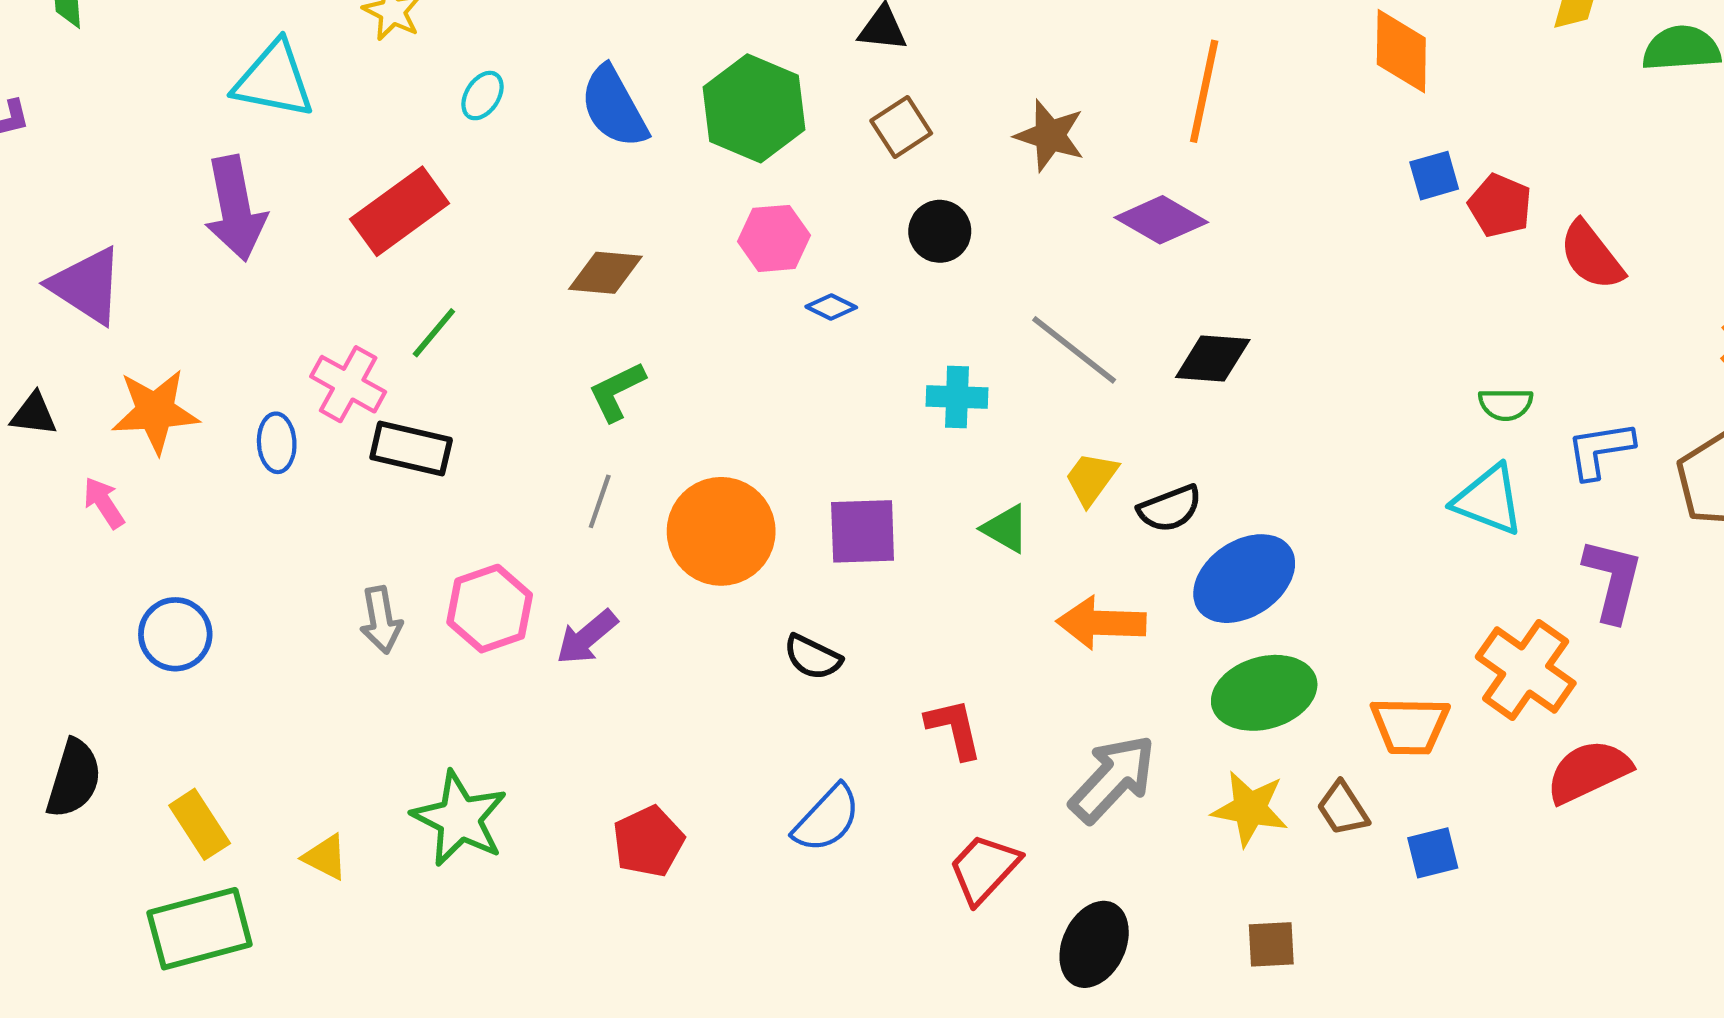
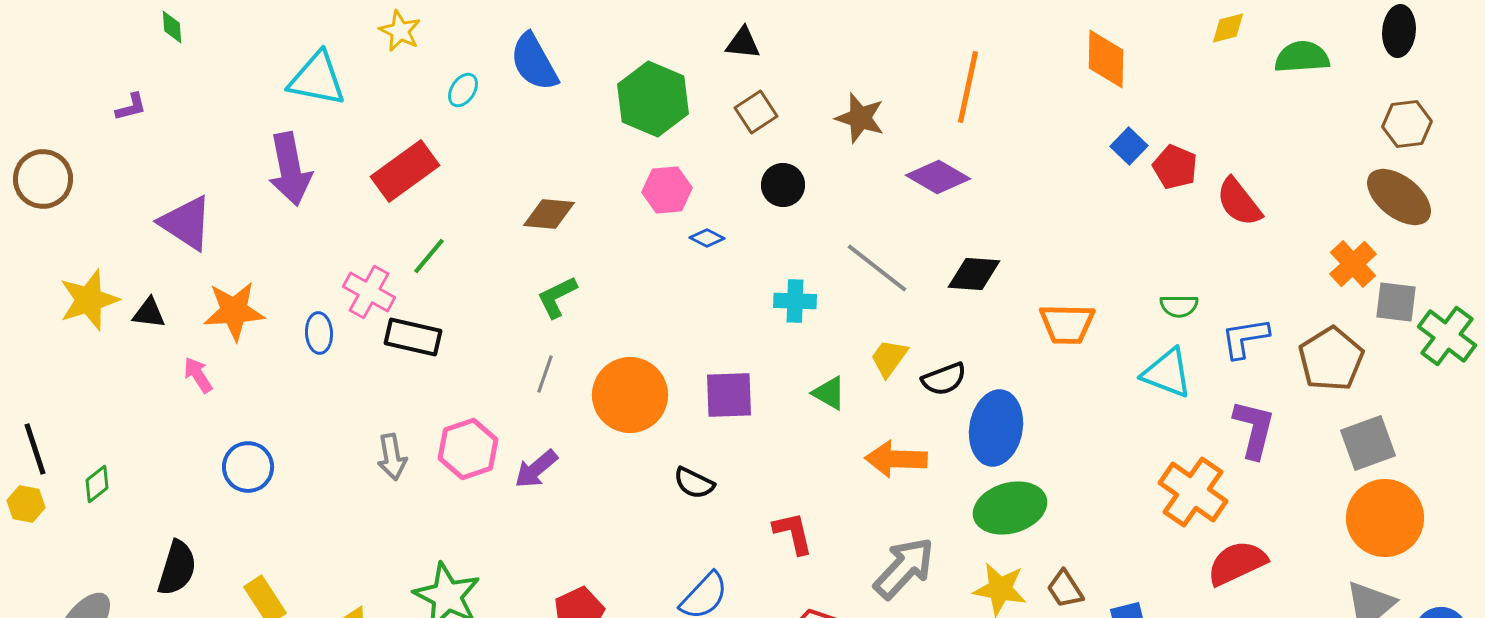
blue semicircle: (614, 107) -> (534, 62), moved
blue square: (1434, 176) -> (1129, 146), turned -30
blue ellipse: (1244, 579) -> (996, 428), turned -46
orange trapezoid: (1410, 726) -> (1067, 324), moved

